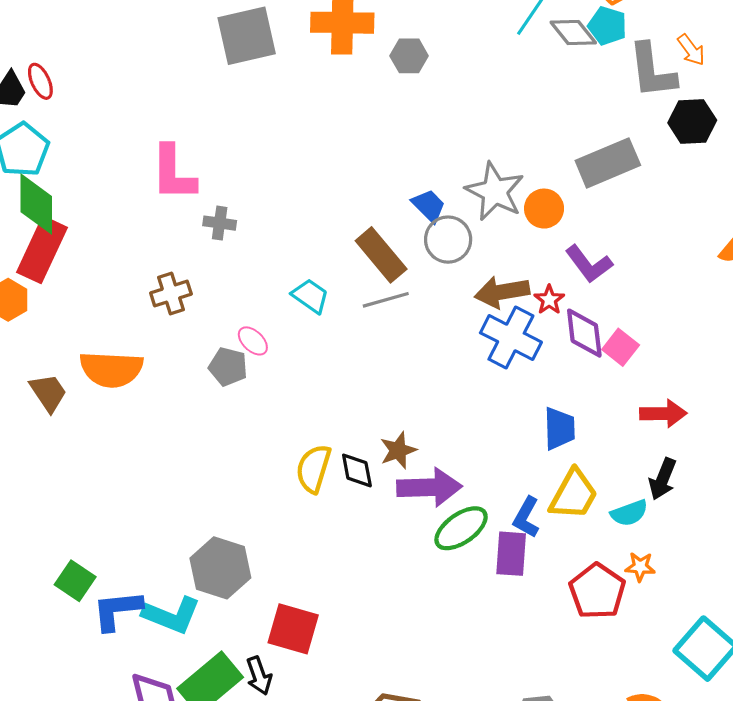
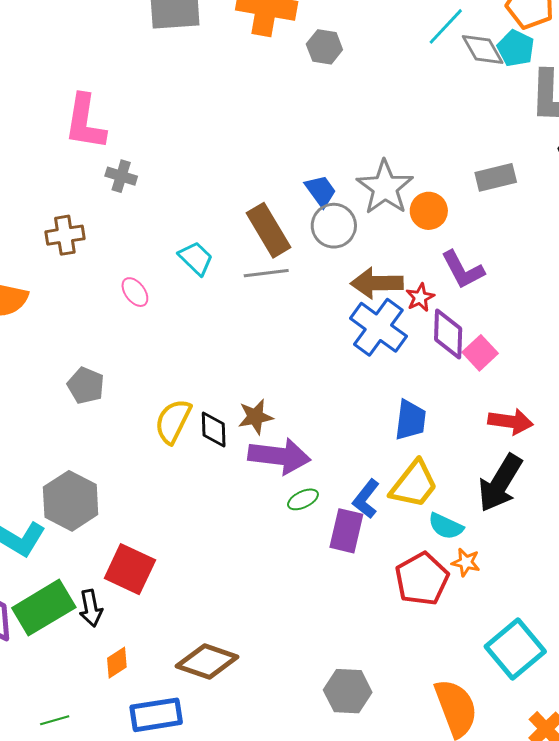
gray rectangle: (608, 163) -> (496, 177), size x0.7
gray pentagon: (228, 367) -> (86, 386), moved
black arrow: (663, 479) -> (500, 483), size x1.5
cyan semicircle: (629, 513) -> (446, 526), moved, turned 36
green ellipse: (461, 528) -> (303, 499), size x0.6

